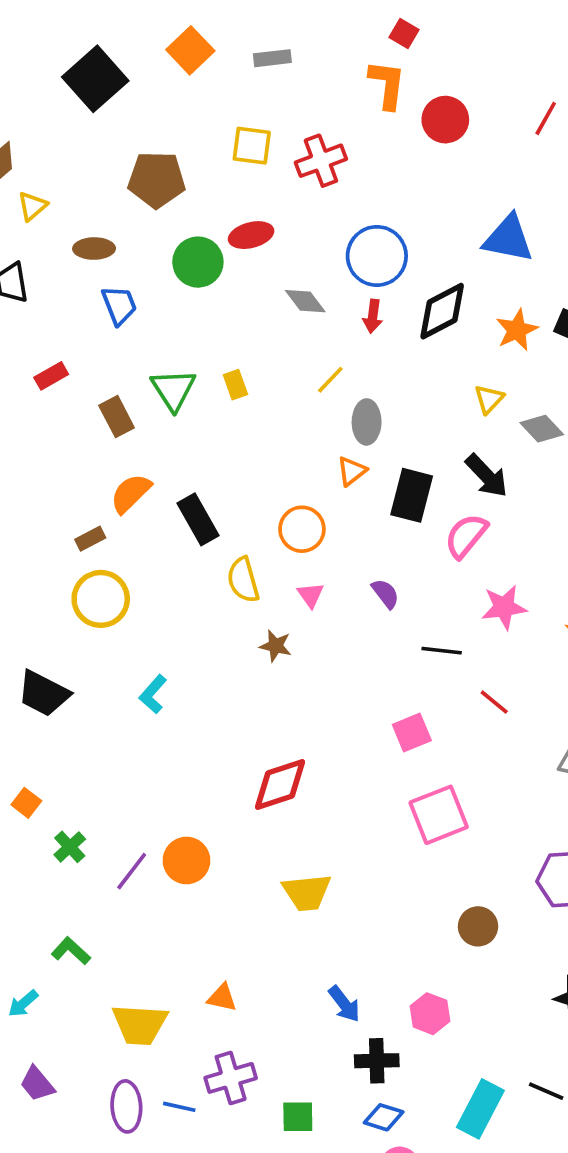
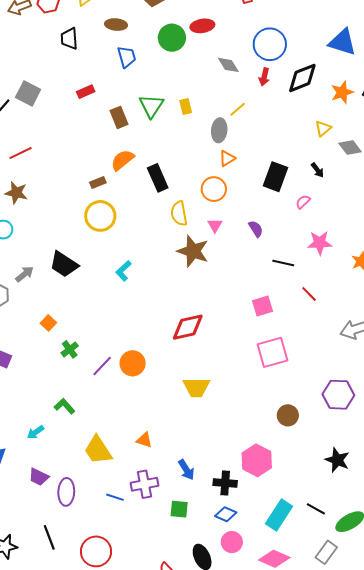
gray ellipse: (367, 422) -> (219, 130), moved
orange triangle: (352, 471) -> (227, 158), moved
black arrow: (487, 476) -> (317, 170), size x0.6
pink semicircle: (466, 536) -> (303, 202), size x0.6
brown star: (276, 646) -> (193, 251), size x1.8
blue arrow: (344, 1004) -> (186, 470), moved
pink hexagon: (430, 1014) -> (257, 460), size x1.4
yellow trapezoid: (140, 1024) -> (98, 450), turned 48
purple trapezoid: (37, 1084) -> (39, 477), turned -30
purple ellipse: (126, 1106) -> (66, 492), moved

